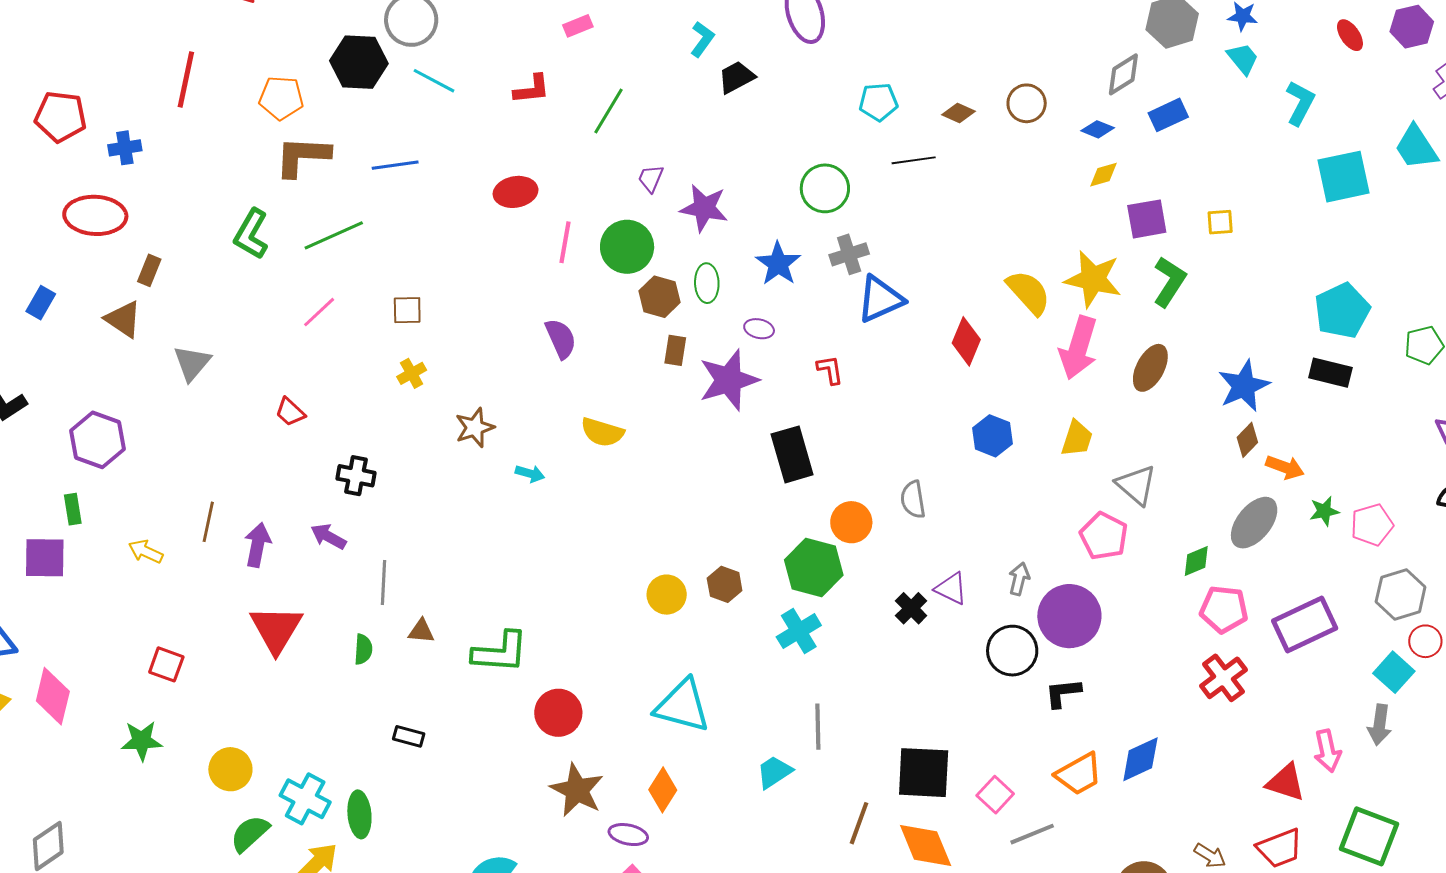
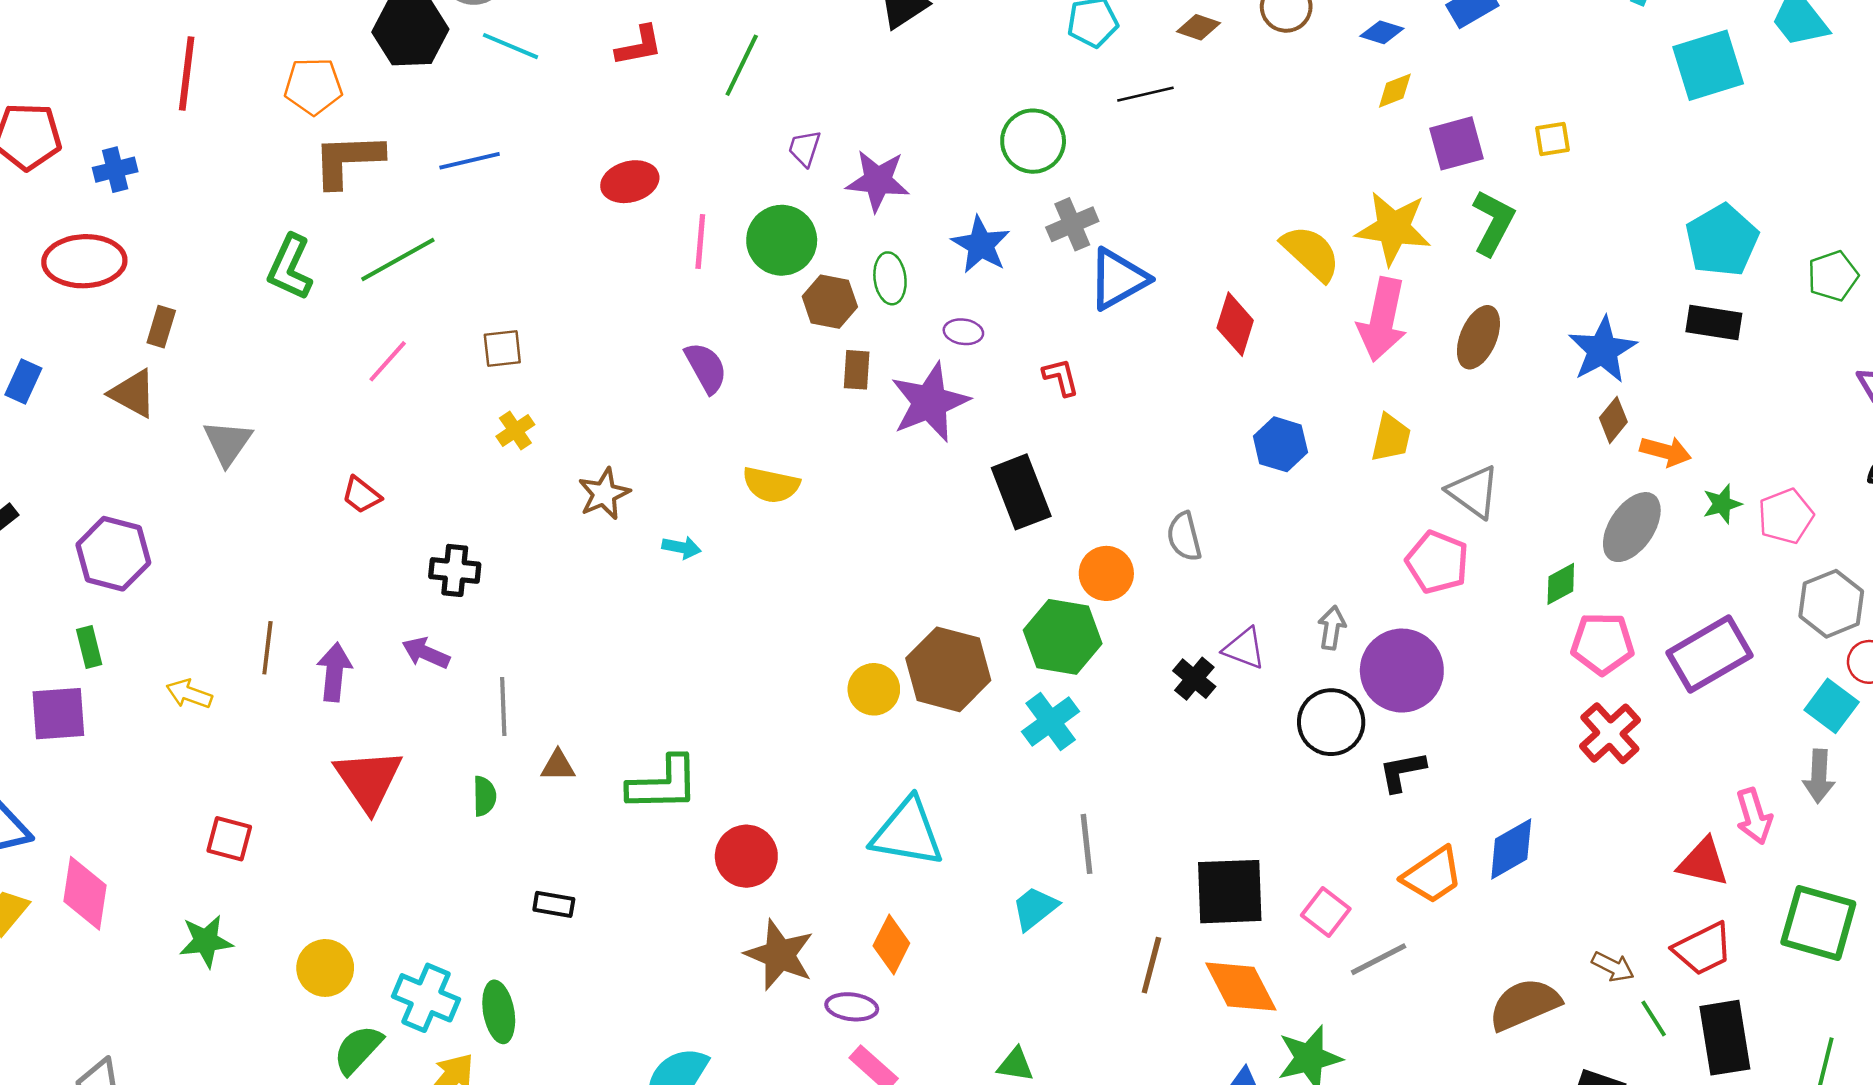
brown hexagon: (725, 584) -> (948, 669), size x1.8

